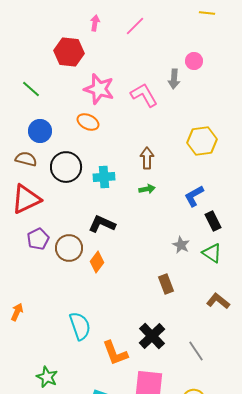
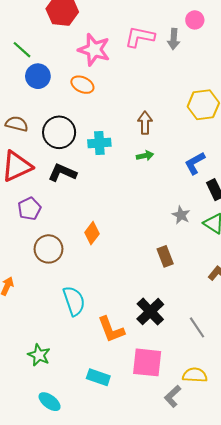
pink L-shape: (144, 95) -> (140, 37), moved, turned -48
blue circle: (40, 131) -> (38, 76), moved
black L-shape: (102, 224) -> (62, 173), moved
brown circle: (69, 248) -> (48, 249), moved

